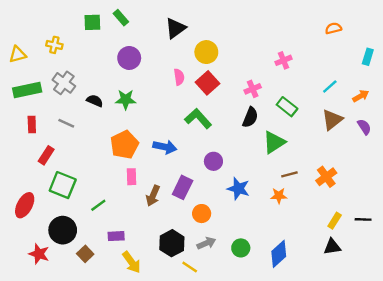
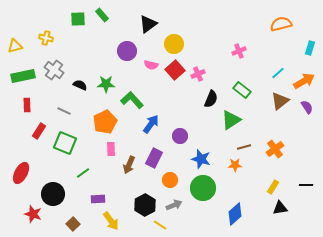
orange semicircle: (333, 28) -> (281, 24), size x1.5
purple circle: (129, 58) -> (127, 51), moved
pink semicircle: (179, 77) -> (151, 65), turned 112
pink cross: (253, 89) -> (198, 74), moved
orange arrow: (361, 96) -> (304, 81), size x1.5
green L-shape: (198, 119) -> (132, 100), moved
gray line: (66, 123) -> (64, 111), moved
blue arrow: (165, 147) -> (151, 124), moved, turned -66
green square: (63, 185) -> (65, 143), moved
yellow rectangle: (335, 221) -> (273, 187), moved
green circle: (241, 248) -> (203, 188), moved, size x1.6
brown square: (85, 254) -> (73, 224), moved

